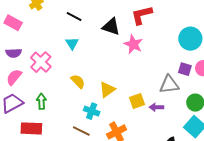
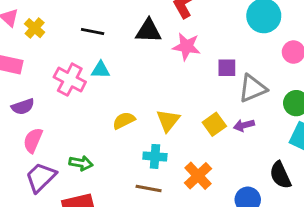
cyan triangle: (72, 43) -> (101, 70), turned -40
pink cross: (41, 62) -> (70, 80), moved
purple square: (185, 69) -> (227, 68), moved
yellow semicircle: (78, 81) -> (124, 120), turned -56
green arrow: (41, 101) -> (81, 163), turned 119

